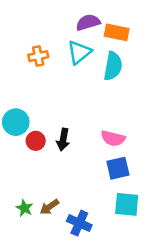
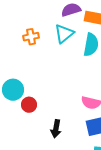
black arrow: (63, 140) -> (56, 129), moved

